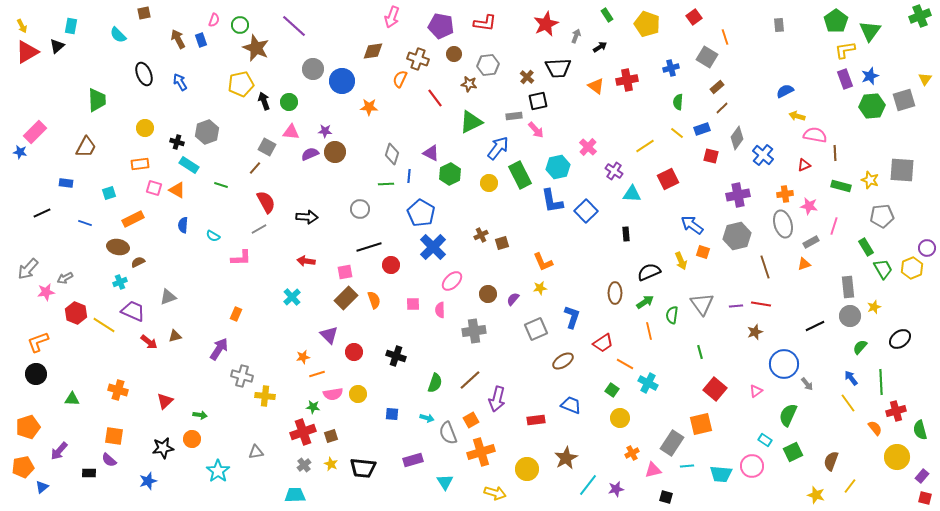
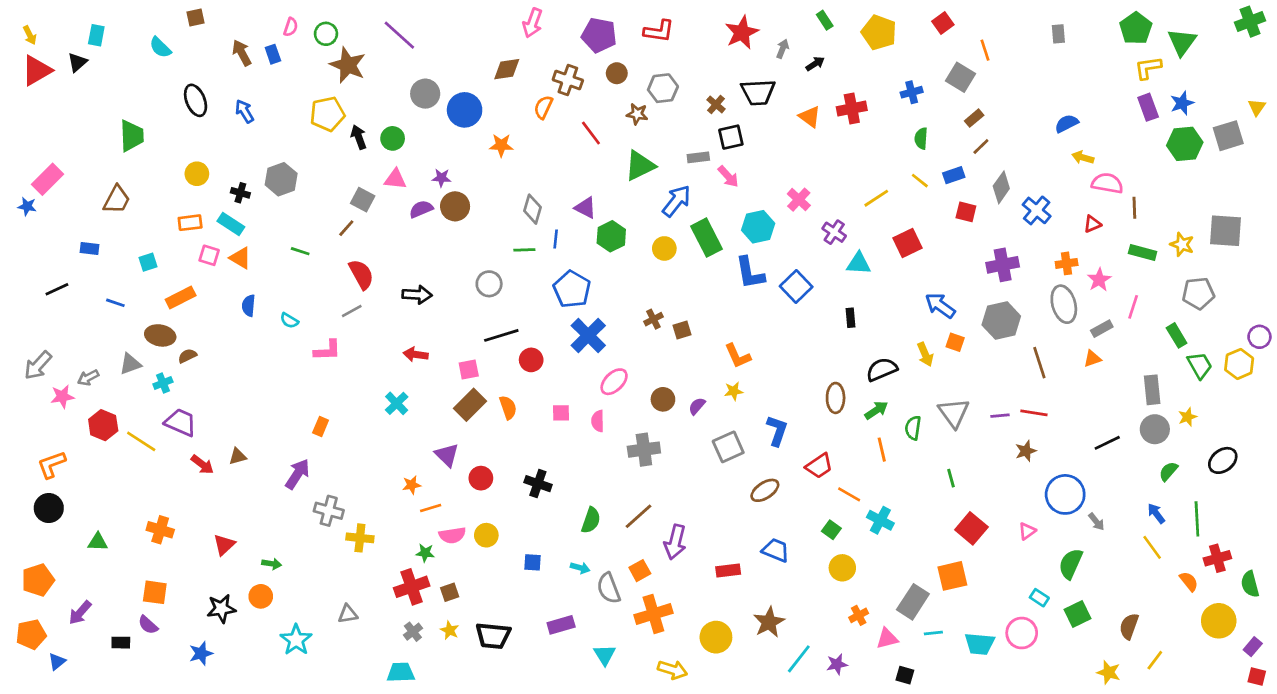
cyan rectangle: (189, 165) -> (231, 224), moved
pink star: (809, 206) -> (1099, 280), turned 30
gray triangle: (168, 297) -> (130, 364), moved

